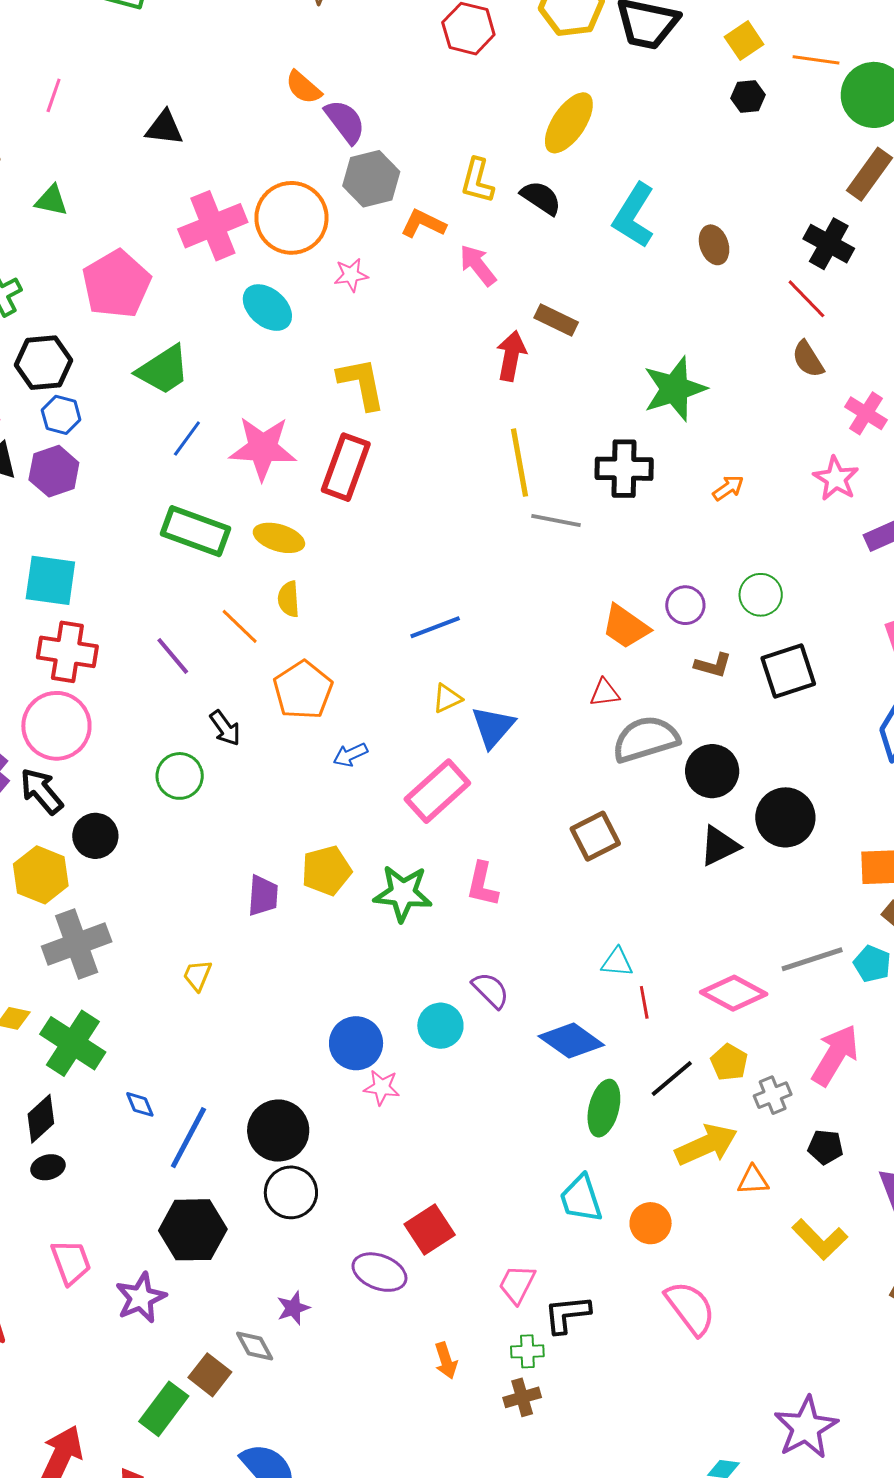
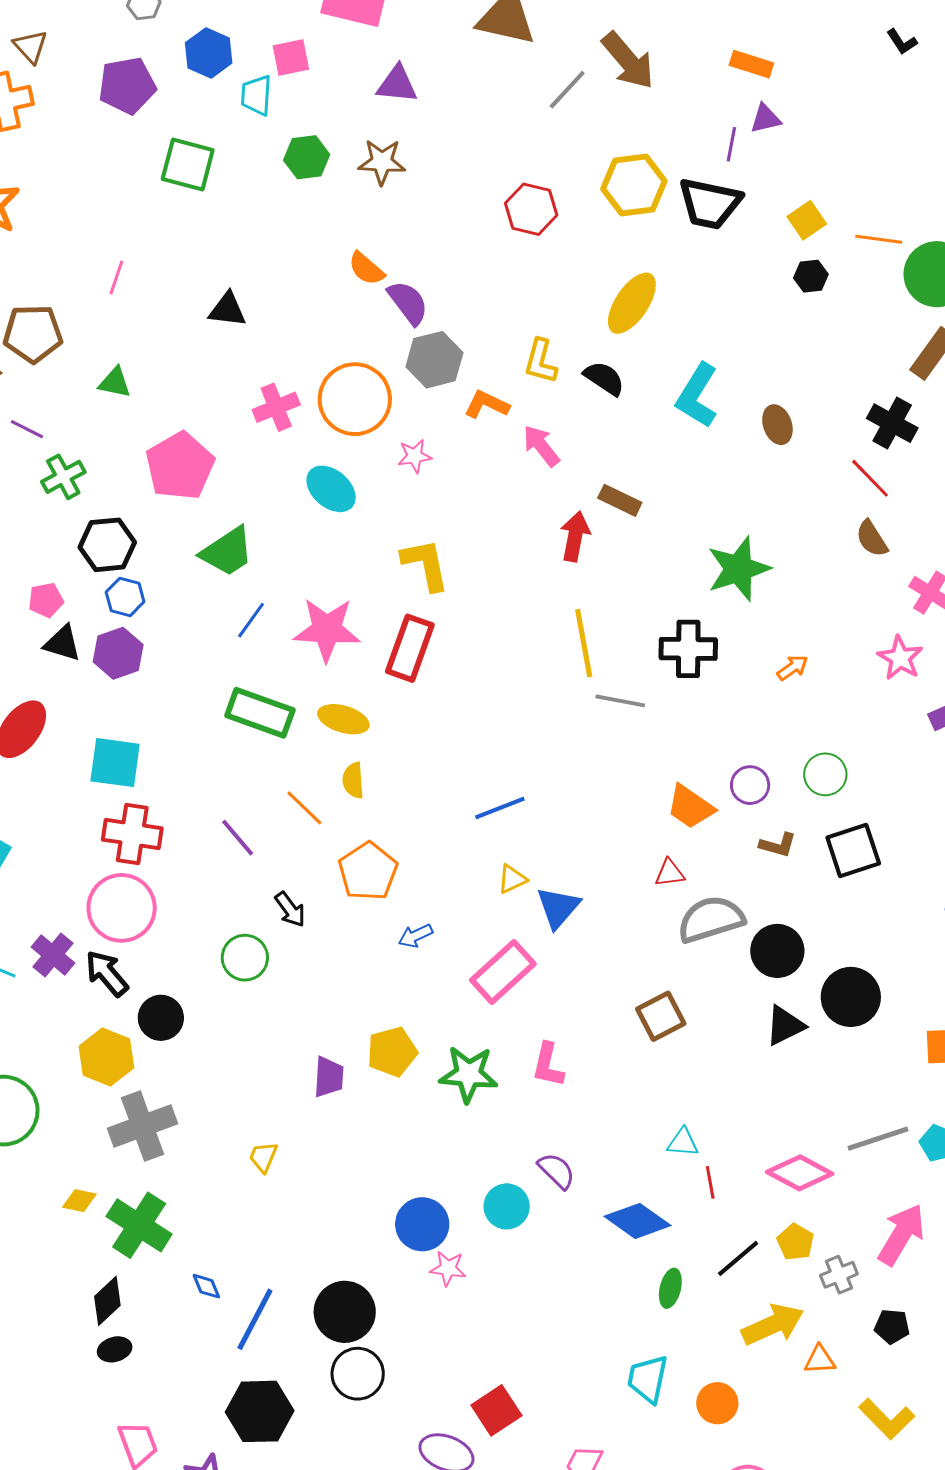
pink cross: (213, 226) -> (276, 407), size x0.7
green ellipse: (604, 1108) -> (670, 1288), size x0.7
cyan trapezoid: (581, 1199) -> (648, 1379), turned 30

